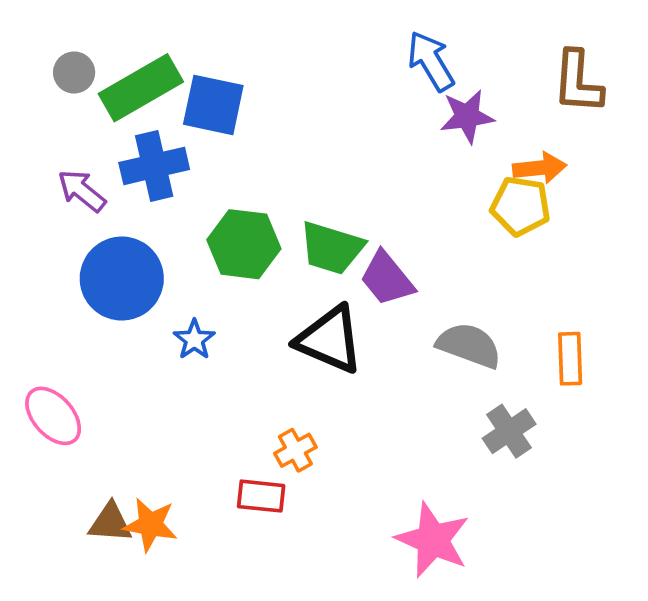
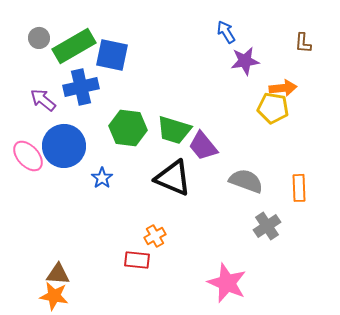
blue arrow: (431, 61) -> (226, 32), size x0.7
brown L-shape: (578, 82) -> (303, 43), size x0.6
pink ellipse: (53, 416) -> (28, 156), moved
orange star: (150, 525) -> (54, 296), moved

